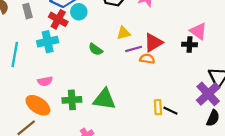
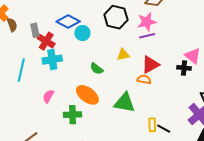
red cross: (58, 19) -> (46, 41), moved
purple line: (134, 49) -> (147, 36), moved
pink semicircle: (45, 81) -> (48, 96), turned 128
green triangle: (104, 99) -> (125, 103), moved
orange ellipse: (38, 105) -> (87, 95), moved

